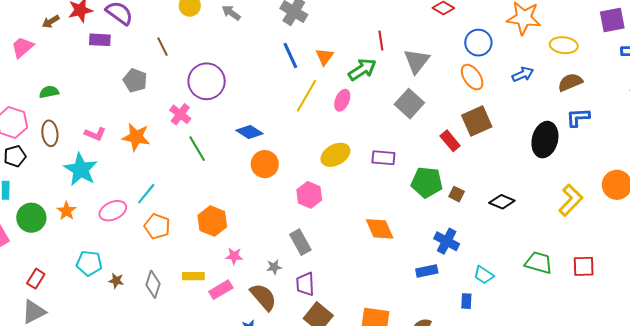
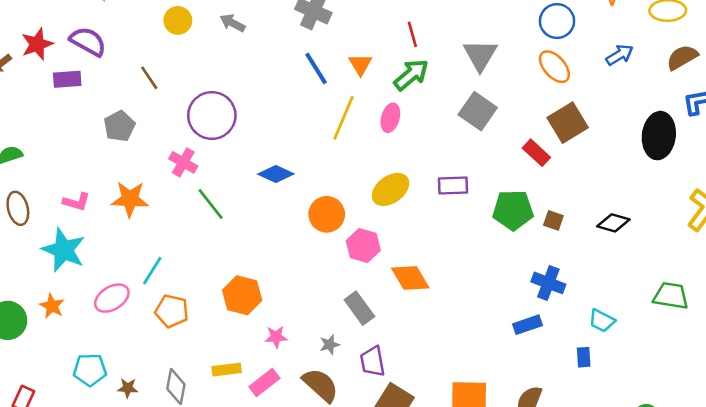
red line: (381, 41) -> (412, 34), moved
gray pentagon: (135, 80) -> (119, 126), turned 30
orange circle: (265, 164) -> (327, 214), moved
orange diamond: (380, 229) -> (410, 278), moved

